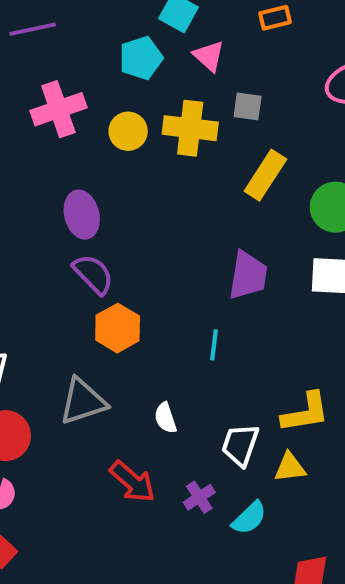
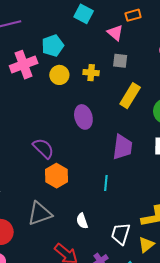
pink triangle: (209, 56) -> (115, 33), moved
cyan pentagon: (141, 58) -> (53, 46), moved
yellow cross: (190, 128) -> (91, 73), size x0.6
purple ellipse: (82, 215) -> (83, 117), moved
yellow triangle: (290, 467) -> (146, 245), turned -30

